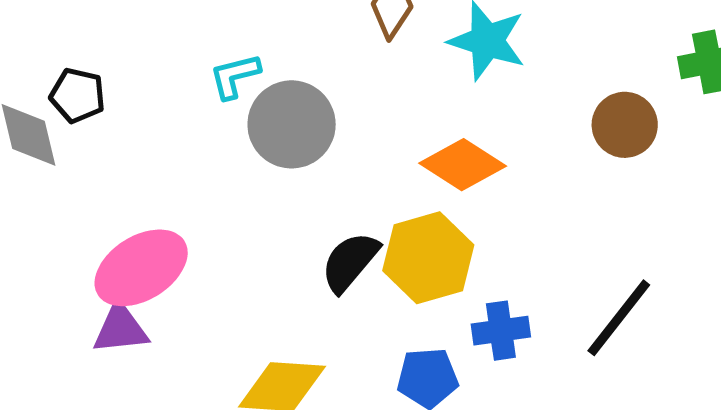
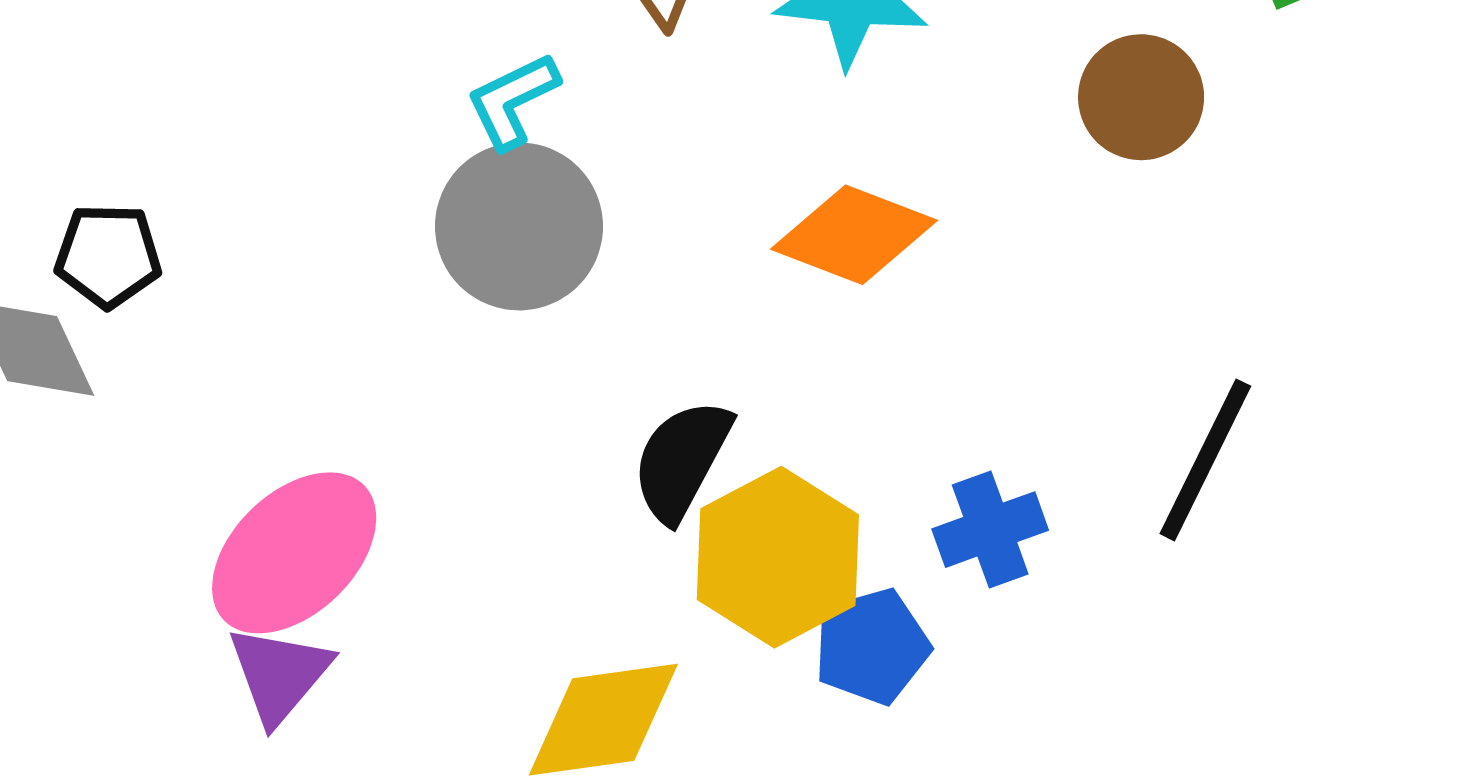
cyan L-shape: (235, 76) -> (513, 101), moved
yellow hexagon: (428, 258) -> (778, 557), moved
purple triangle: (120, 329) -> (279, 674), turned -32

